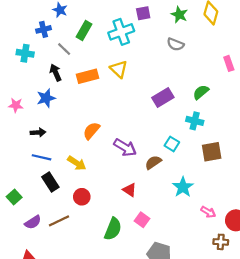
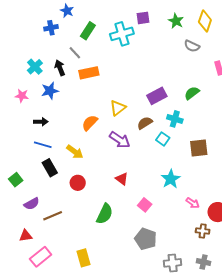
gray semicircle: (175, 44) -> (192, 46), moved
gray line: (64, 49) -> (75, 53), moved
cyan cross: (25, 53) -> (35, 67), moved, turned 35
yellow triangle: (119, 69) -> (118, 108), moved, turned 36
cyan cross: (195, 121) -> (175, 119), moved
brown semicircle: (153, 162) -> (145, 123), moved
pink square: (142, 220) -> (145, 205), moved
brown line: (59, 221) -> (53, 216), moved

